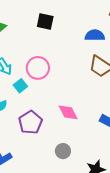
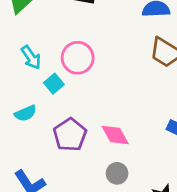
pink diamond: (68, 112) -> (115, 135), moved

